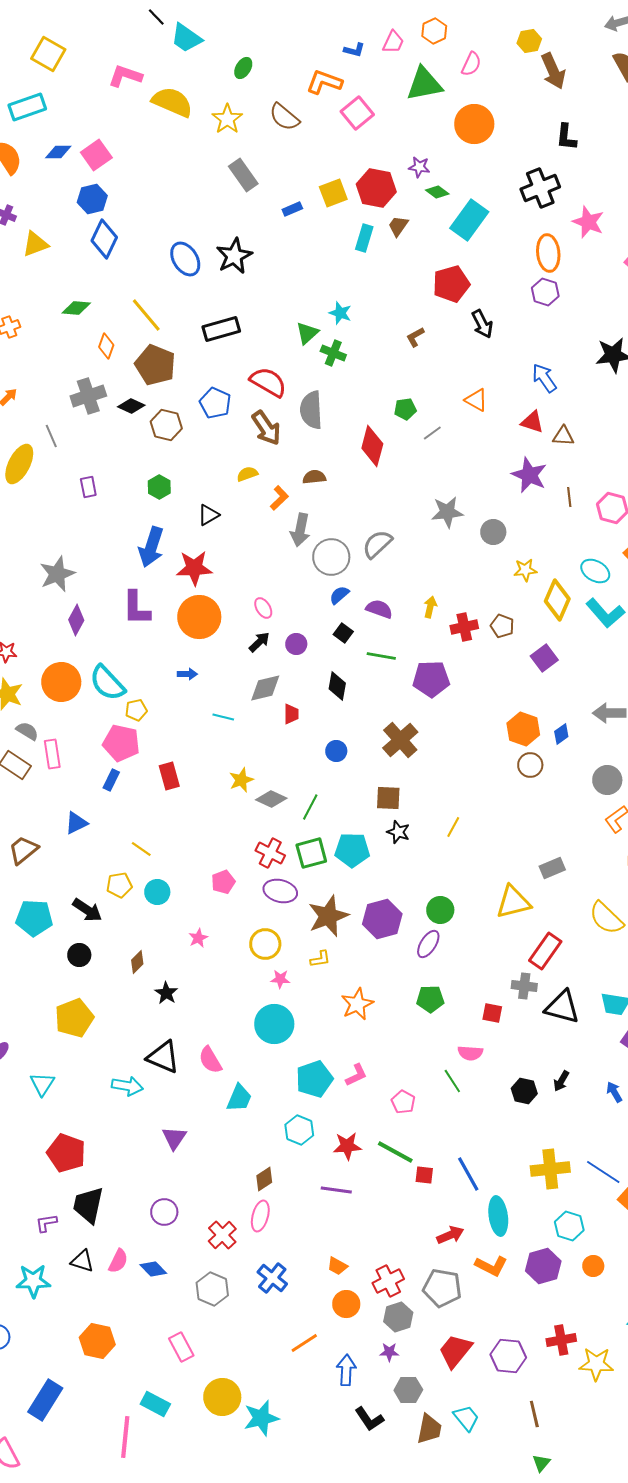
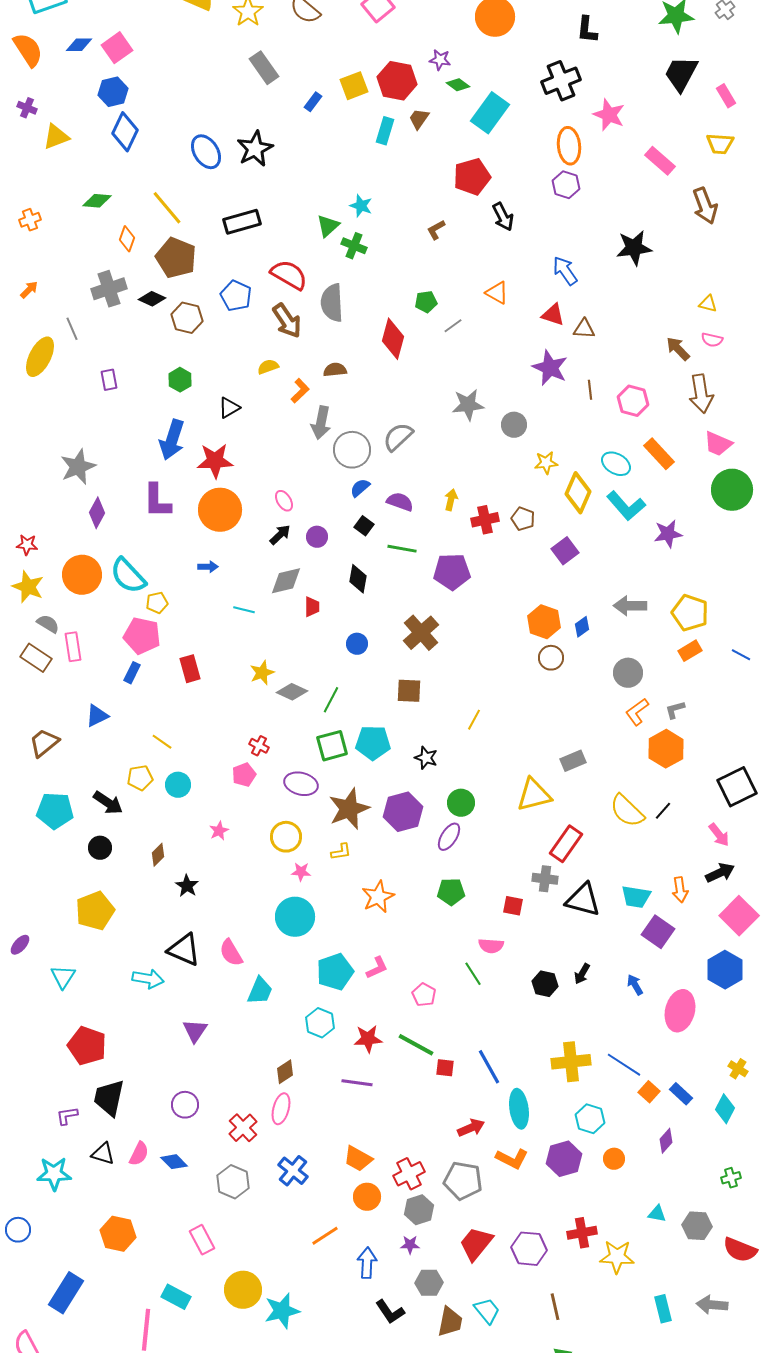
blue rectangle: (292, 209) -> (313, 102), turned -30
black star: (398, 832) -> (426, 758), moved
red cross: (270, 853) -> (259, 746), moved, size x0.7
orange trapezoid: (337, 1266) -> (358, 1159), size x1.4

